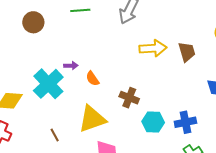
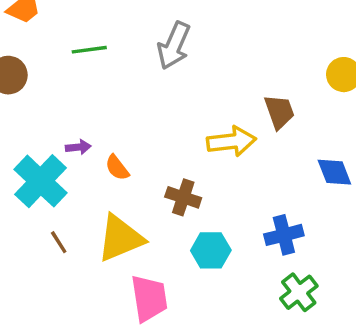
yellow arrow: (153, 48) -> (231, 141), moved
cyan hexagon: (153, 122) -> (211, 250), moved
brown line: (55, 135) -> (59, 242), moved

